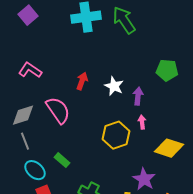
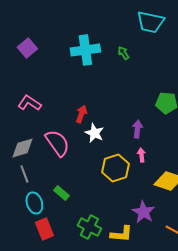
green arrow: (124, 20) -> (123, 53), size x0.5
white star: (114, 86) -> (94, 133), moved
cyan ellipse: (35, 170) -> (34, 203), turned 30

